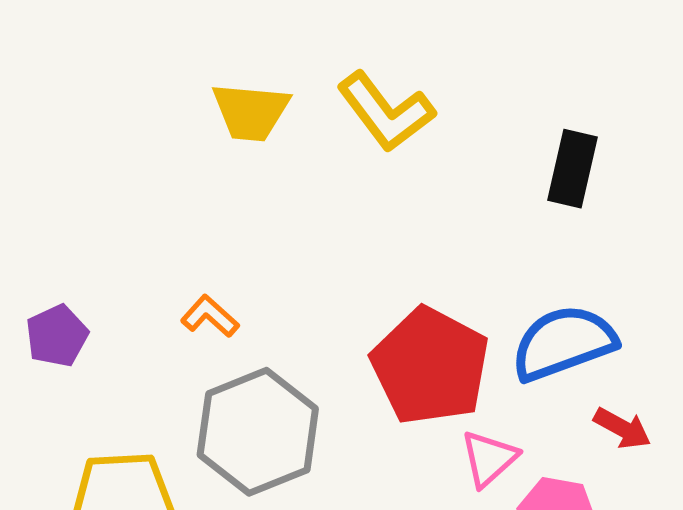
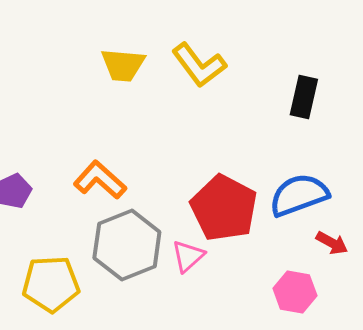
orange L-shape: (210, 316) -> (100, 180), size x1.6
pink triangle: (489, 458) -> (188, 256), moved

